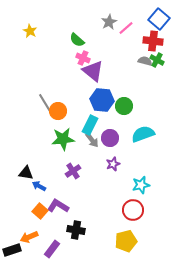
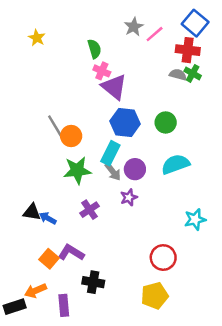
green semicircle: (77, 40) -> (94, 49), turned -147
green circle: (124, 106) -> (166, 122), moved
purple star: (113, 164) -> (129, 197), moved
cyan star: (141, 185) -> (195, 219), moved
blue arrow: (39, 186) -> (48, 218), moved
purple rectangle: (52, 249) -> (64, 305), turned -42

